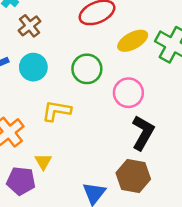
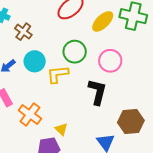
yellow L-shape: (56, 111) -> (58, 74), moved
black L-shape: (143, 133) -> (97, 92), moved

